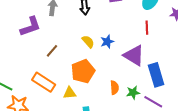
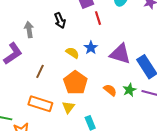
red line: (147, 28) -> (98, 18), moved
orange semicircle: (114, 88) -> (110, 90), turned -32
yellow triangle: (70, 93) -> (68, 107), turned -32

